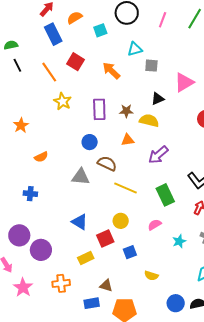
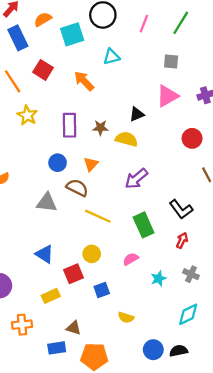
cyan square: (100, 30) -> (72, 34), size x1.5
gray square: (151, 66) -> (171, 62), moved
orange triangle: (128, 140) -> (91, 164), moved, turned -40

